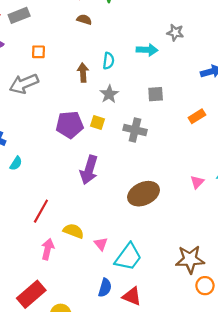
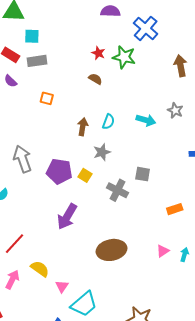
gray arrow: (24, 84) -> (23, 159), moved, turned 80
gray square: (156, 94) -> (143, 174), moved
orange rectangle: (197, 116) -> (175, 209), moved

